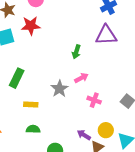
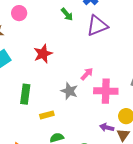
red star: (31, 26) -> (43, 54), moved
green arrow: (76, 52) -> (67, 14), moved, turned -40
pink cross: (94, 100) -> (106, 91), size x1.6

